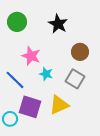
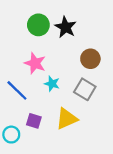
green circle: (17, 22) -> (38, 25), moved
purple square: (30, 107) -> (34, 121), size x0.6

